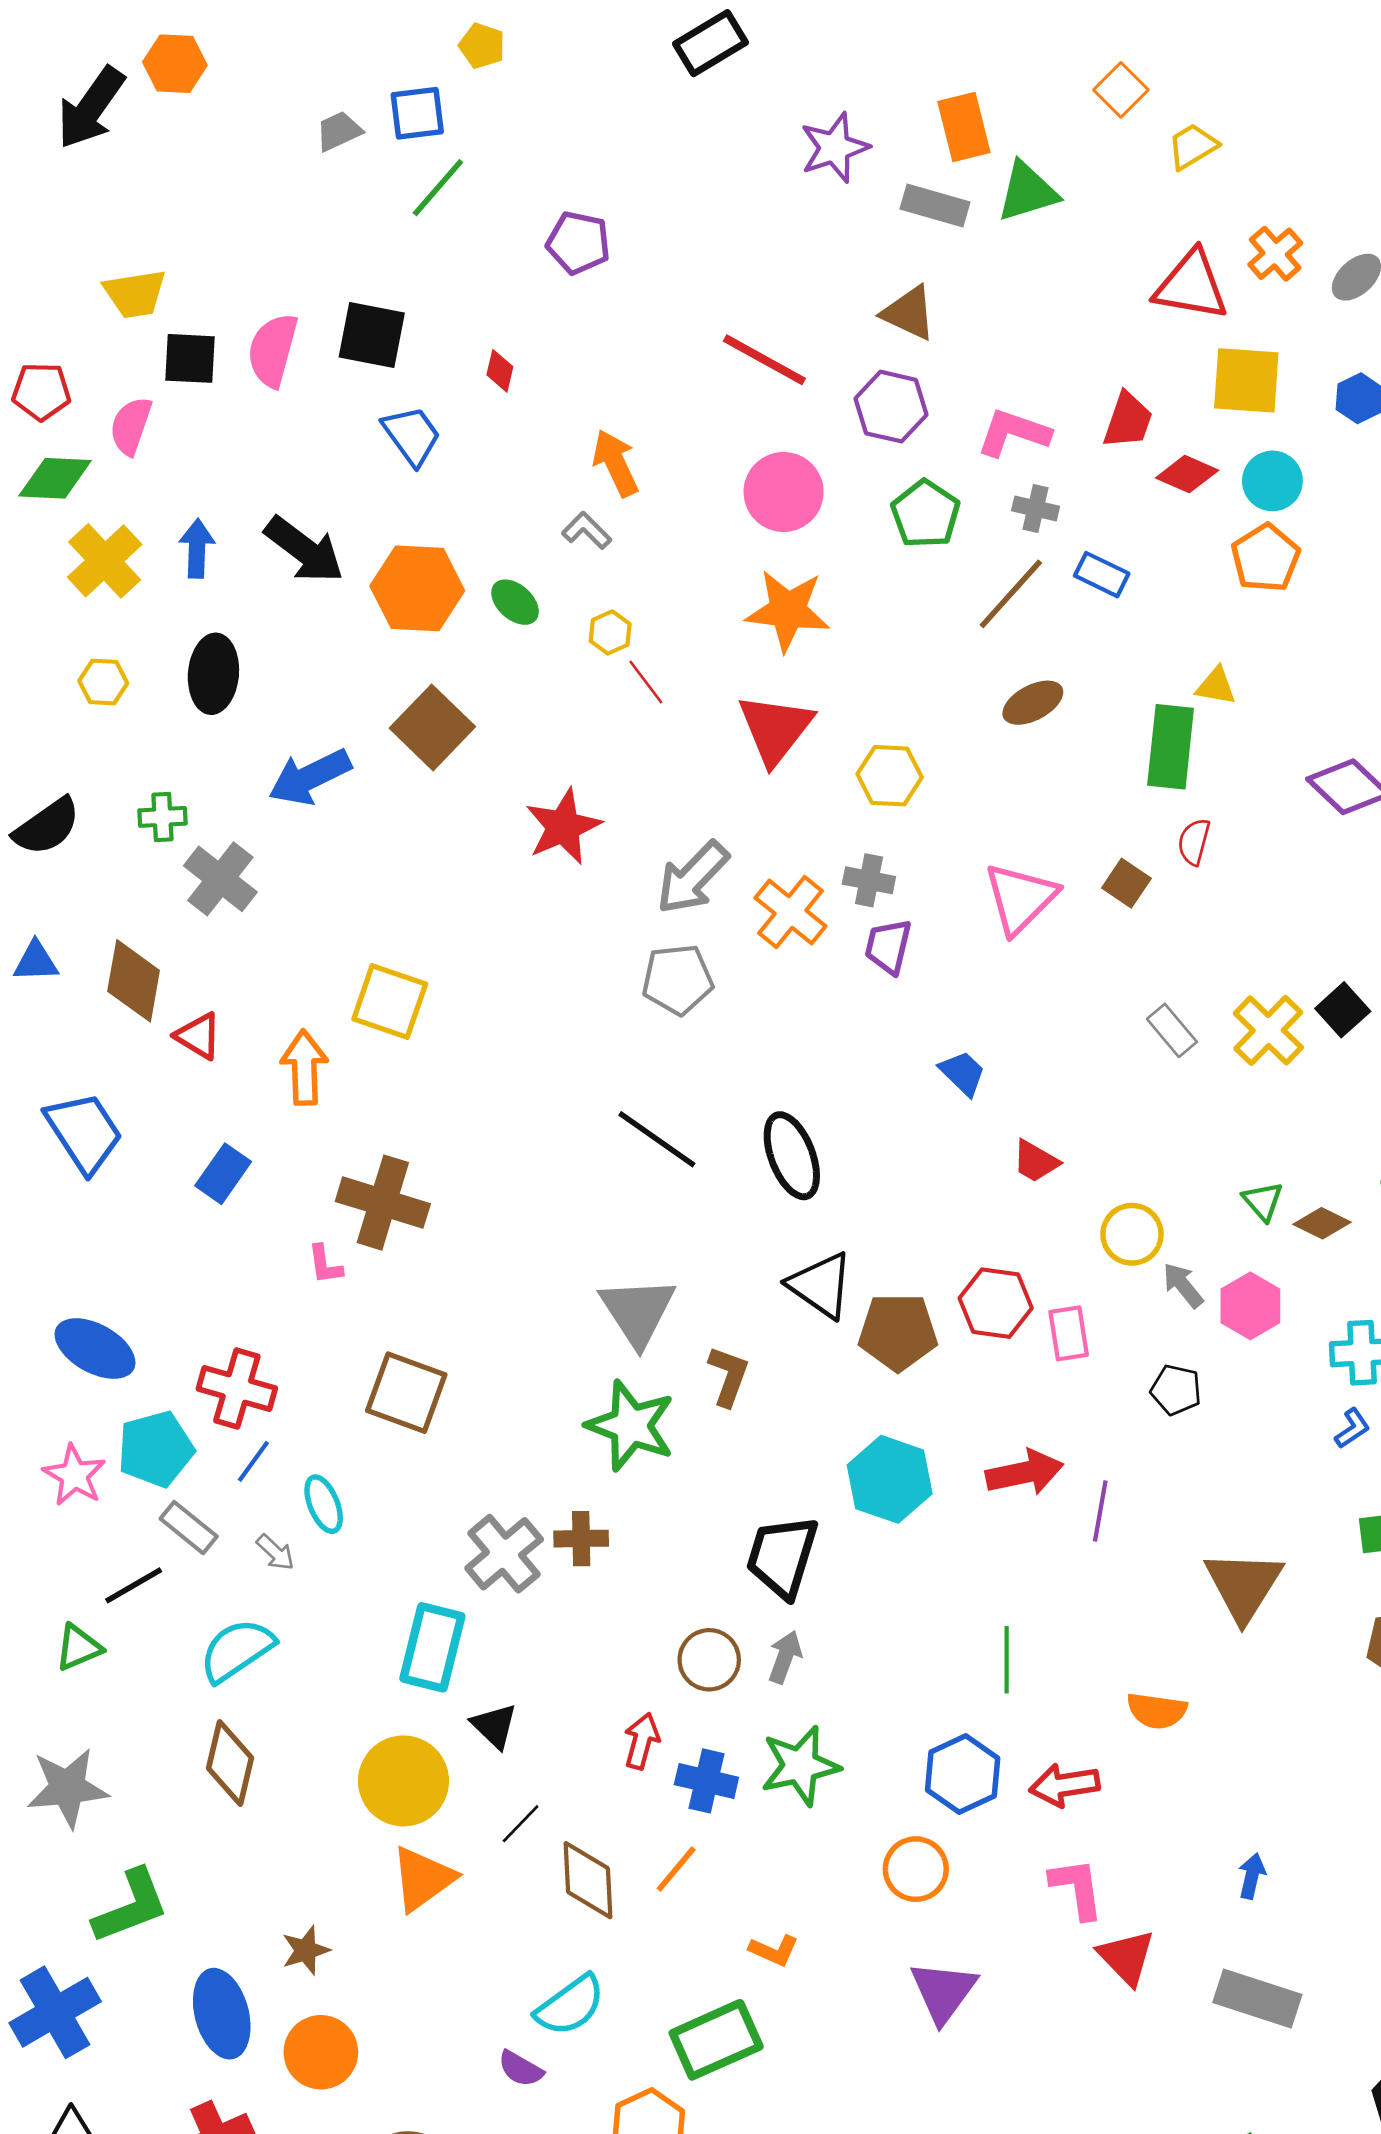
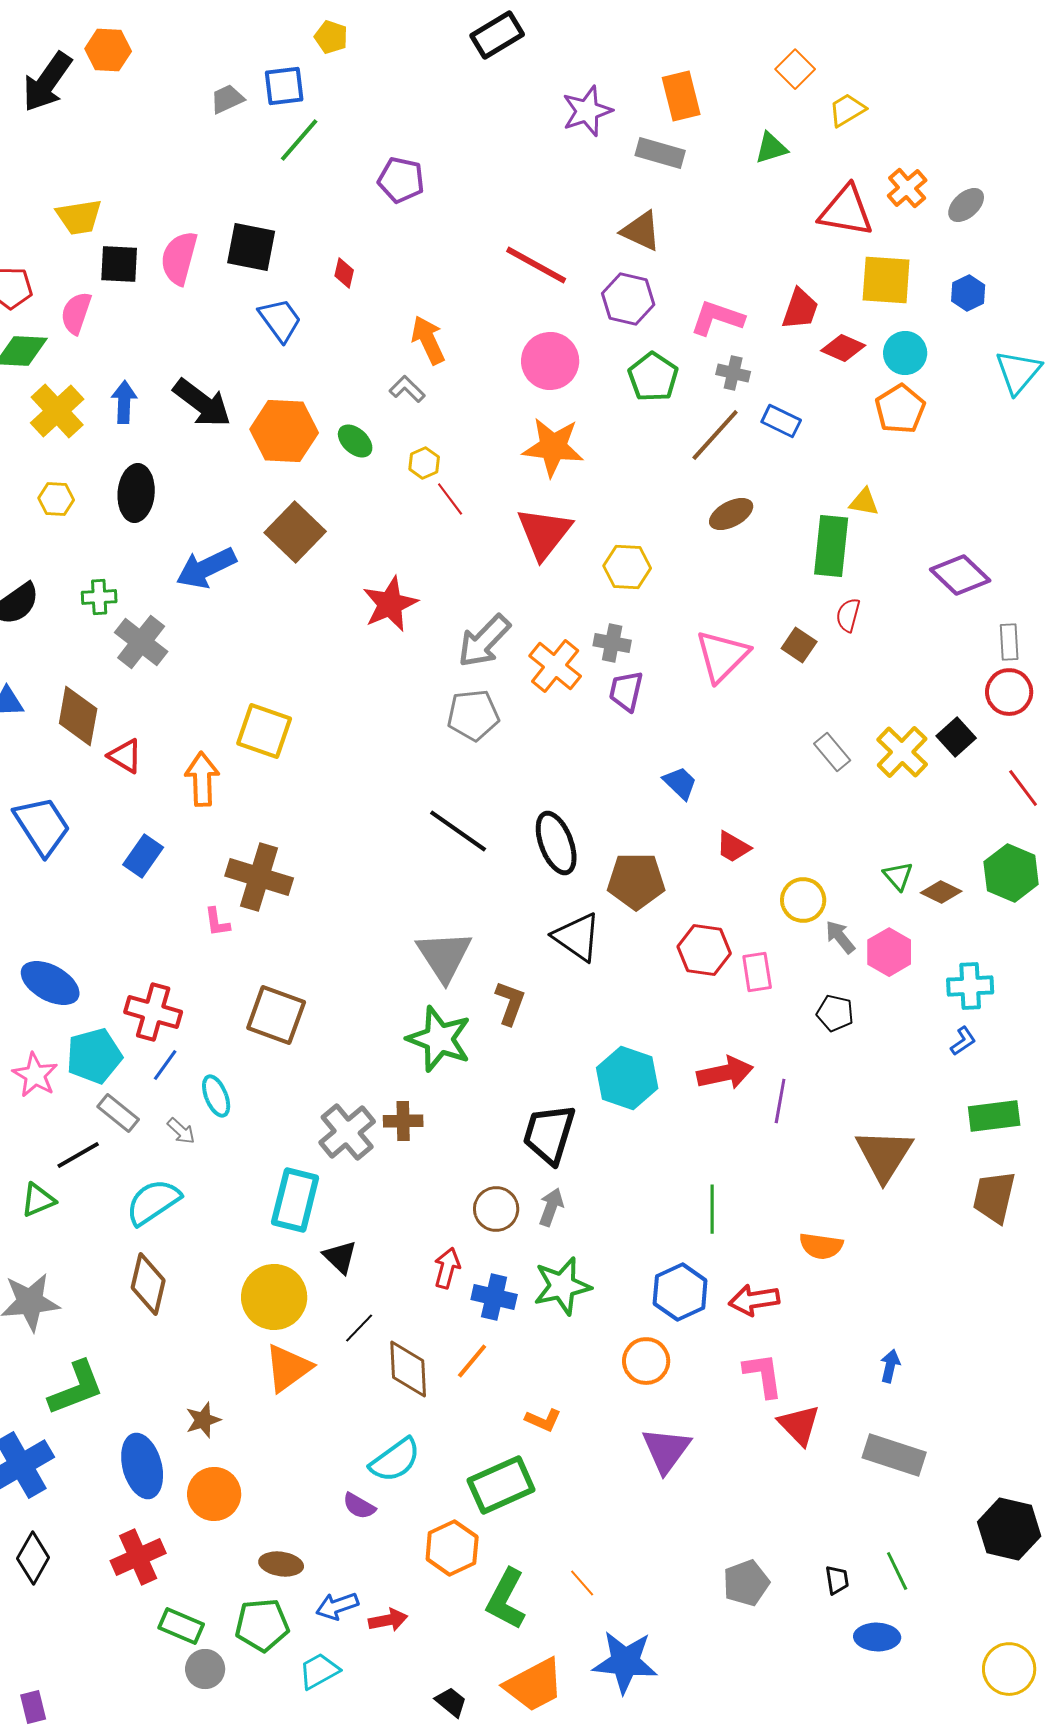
green triangle: (1027, 192) -> (771, 148), moved, size x0.7
brown pentagon: (898, 1332) -> (636, 881), moved

